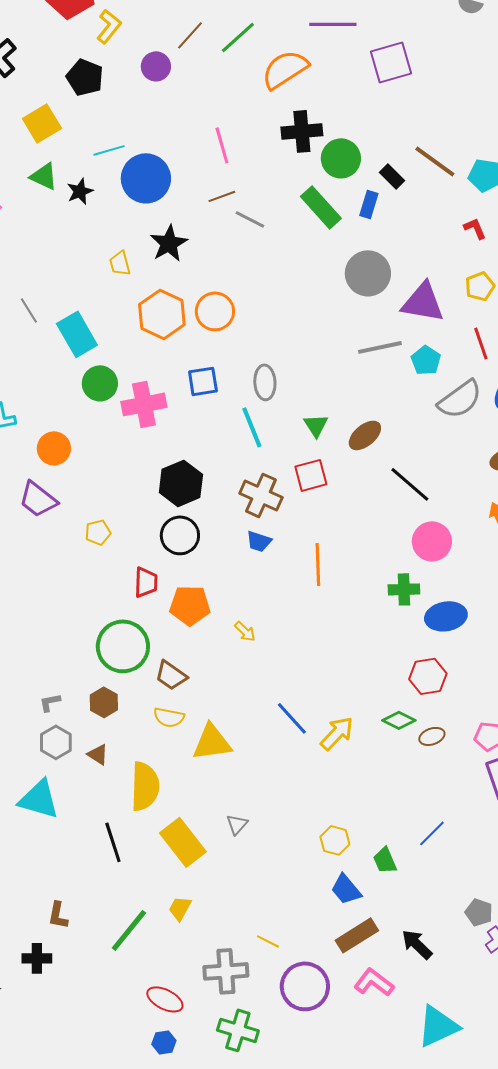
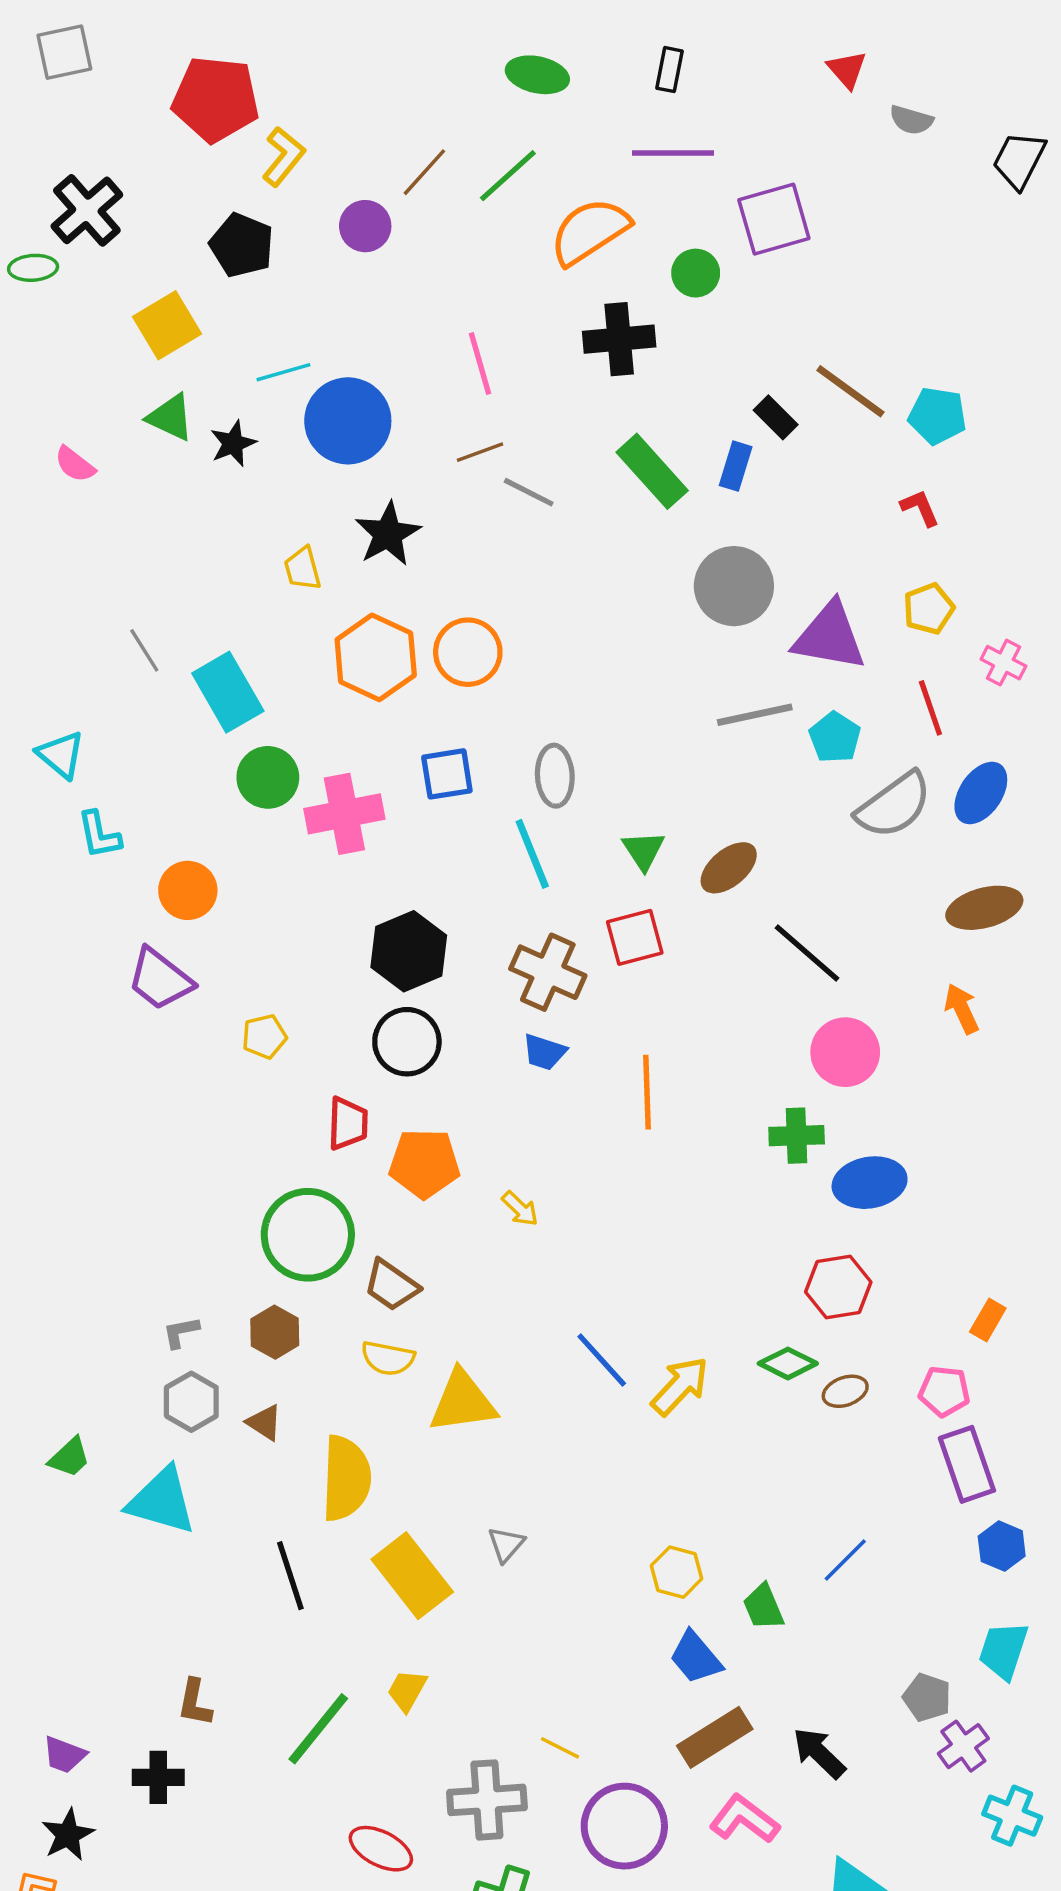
green circle: (341, 158) -> (696, 273), moved, size x0.7

